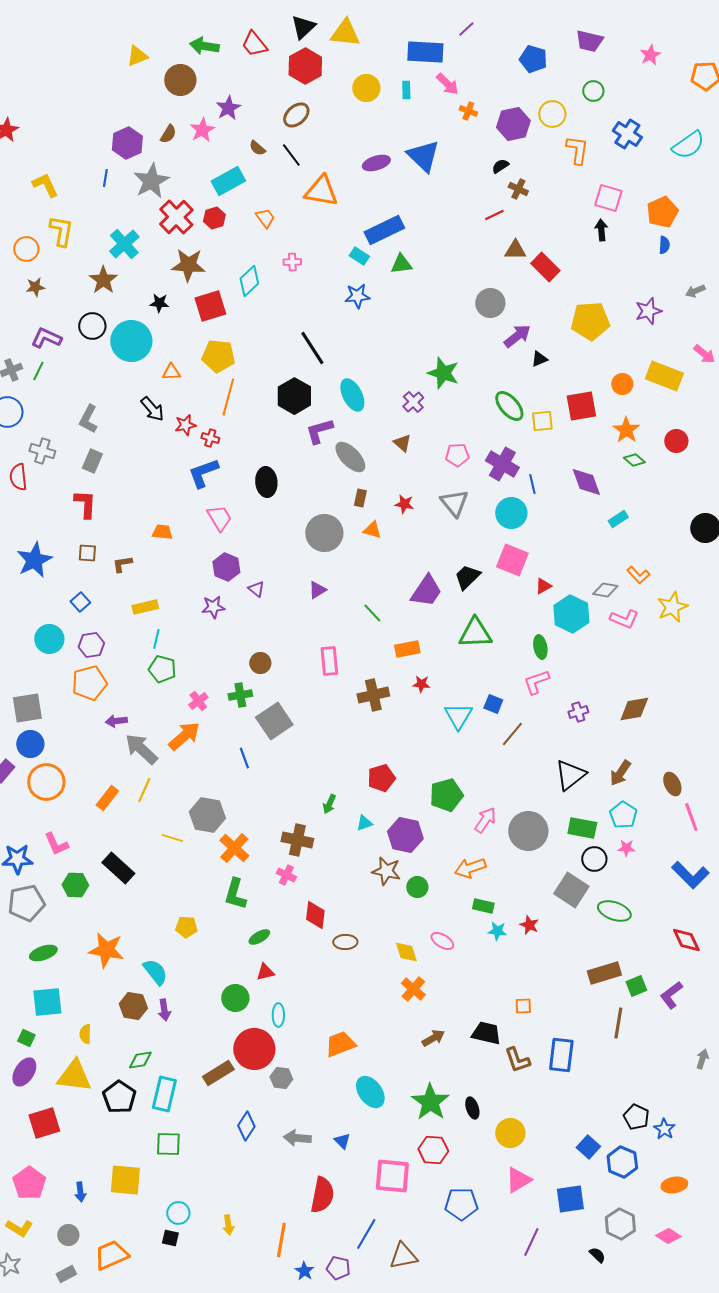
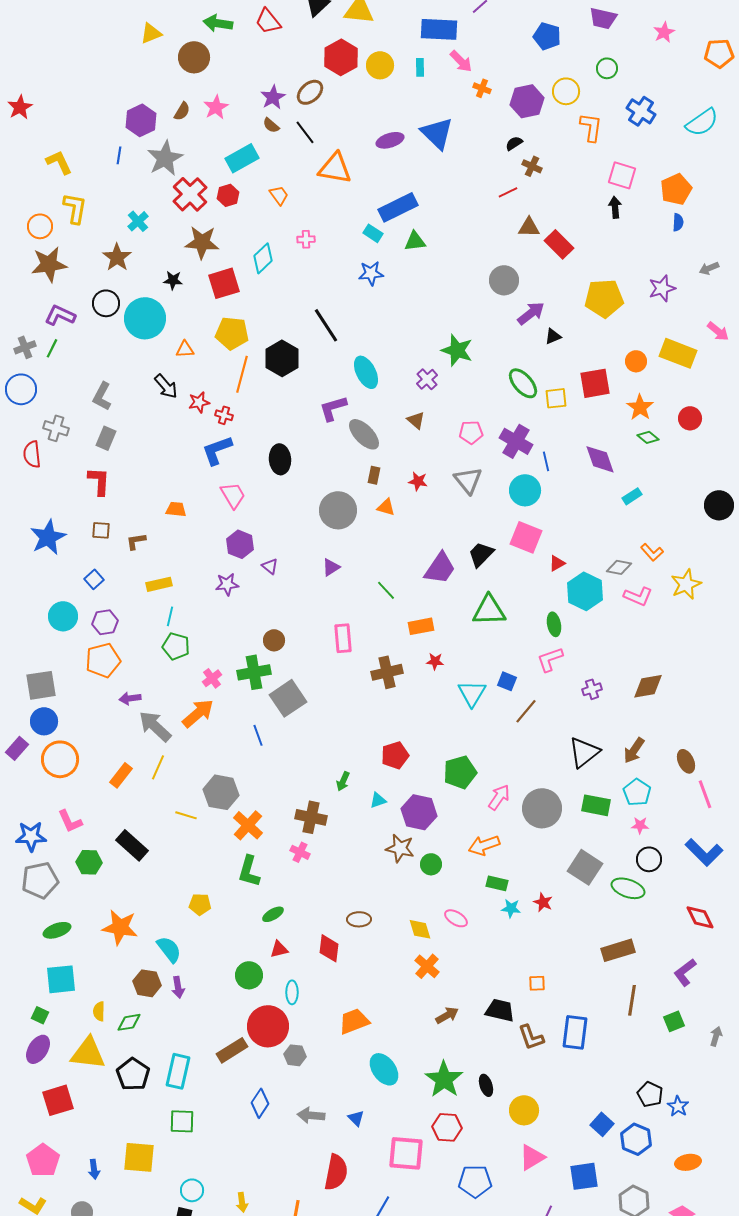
red hexagon: (305, 66) -> (341, 57), moved
purple star: (228, 108) -> (273, 97), moved
cyan cross: (124, 244) -> (138, 221), size x0.7
brown star: (35, 287) -> (49, 264), size x1.8
black hexagon: (294, 396) -> (282, 358), moved
green cross: (240, 695) -> (254, 672), size x1.4
black circle: (594, 859) -> (649, 859), moved
red diamond: (315, 915) -> (329, 948), moved
green square: (636, 986) -> (674, 1021), moved
green diamond: (140, 1060) -> (129, 1022), moved

